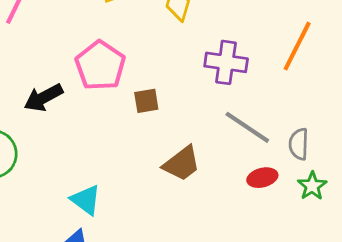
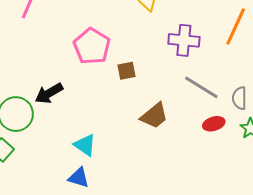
black arrow: (43, 98) -> (49, 93), moved

